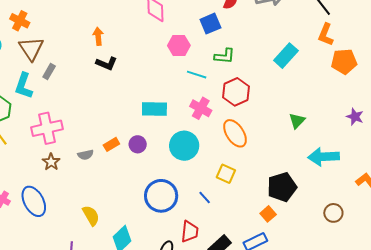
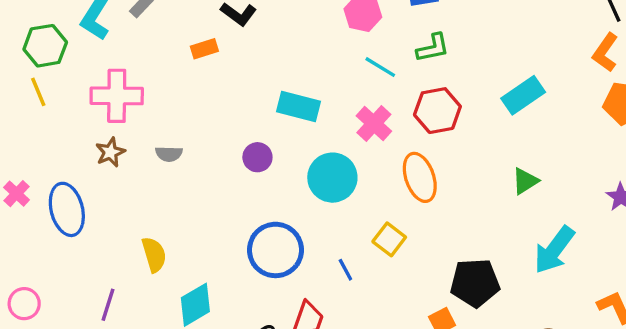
green L-shape: (225, 56) -> (433, 48), turned -30
cyan rectangle: (286, 56) -> (523, 95), moved
orange rectangle: (111, 144) -> (204, 49), moved
cyan arrow: (324, 157) -> (554, 250), turned -64

